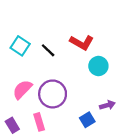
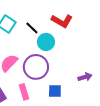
cyan circle: (98, 66) -> (46, 42), moved
blue square: (87, 120) -> (55, 91), moved, turned 32

